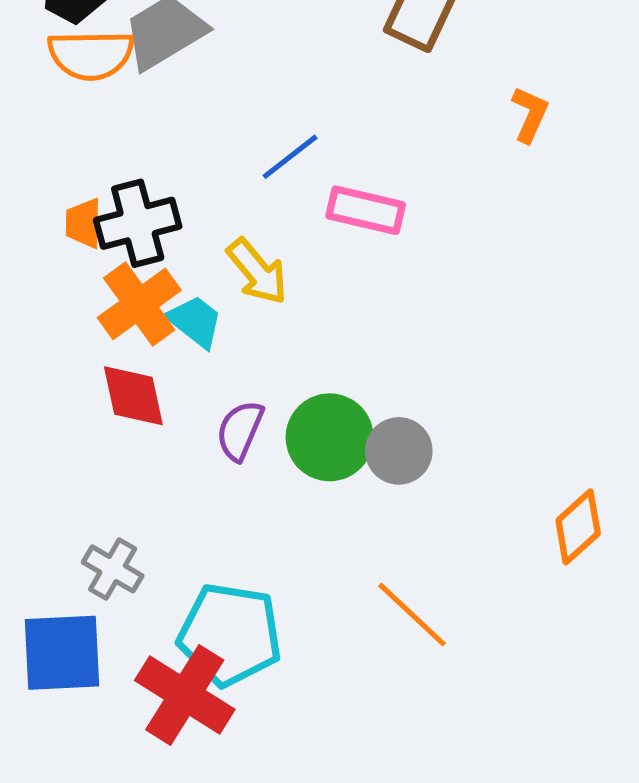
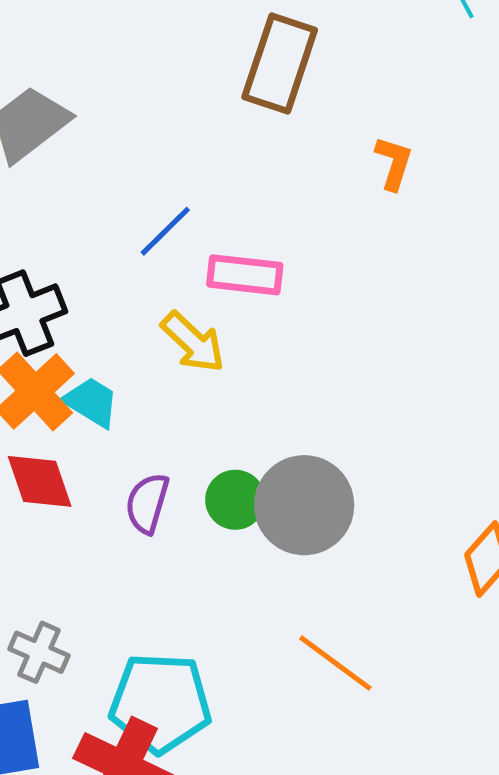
yellow arrow: (257, 272) -> (193, 342), moved
green circle: (330, 437) -> (235, 500), size x0.7
gray circle: (399, 451) -> (304, 505), size x1.5

